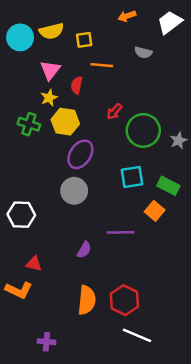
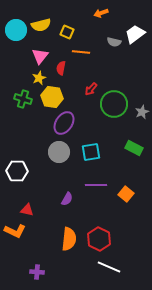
white trapezoid: (170, 22) -> (135, 34), moved
yellow square: (84, 40) -> (67, 32), turned 32
cyan square: (132, 177) -> (91, 152), moved
orange square: (155, 211) -> (126, 194), moved

